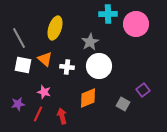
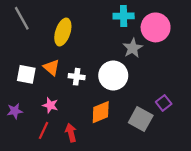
gray line: (19, 38) -> (22, 18), moved
gray star: (90, 42) -> (133, 48), moved
purple star: (18, 104) -> (15, 111), moved
gray square: (123, 104) -> (141, 119), size x1.5

